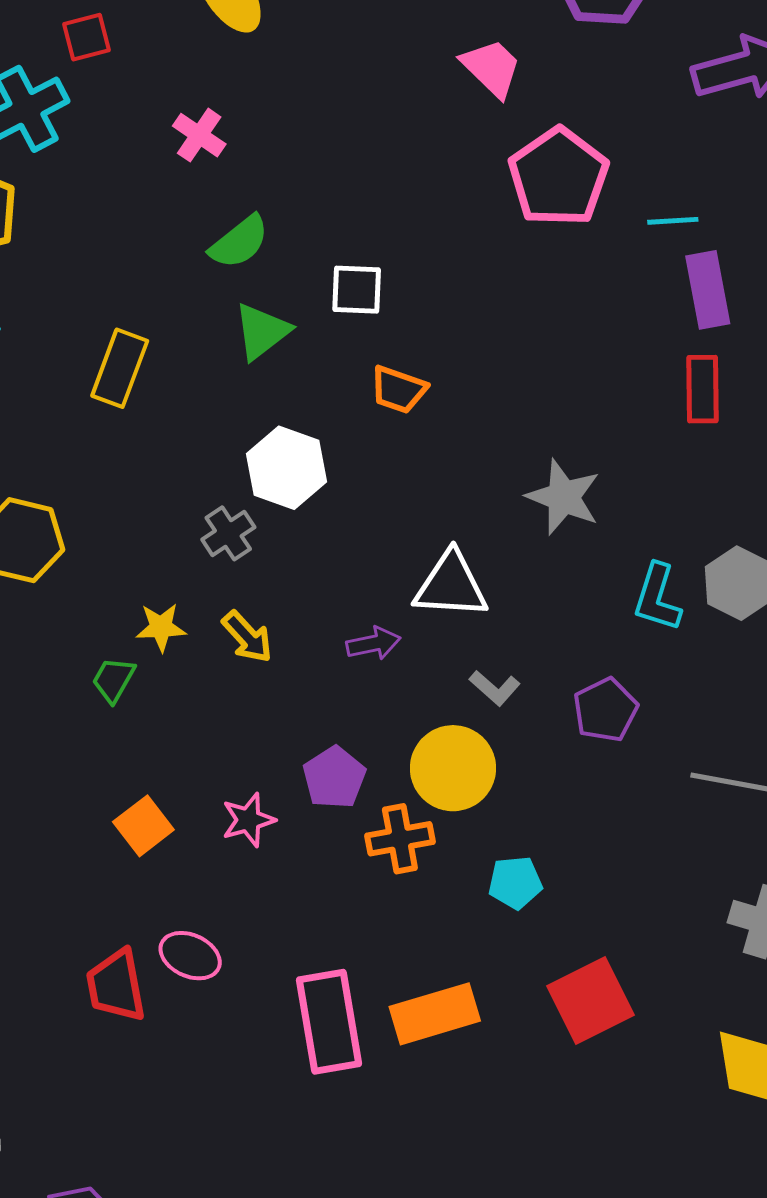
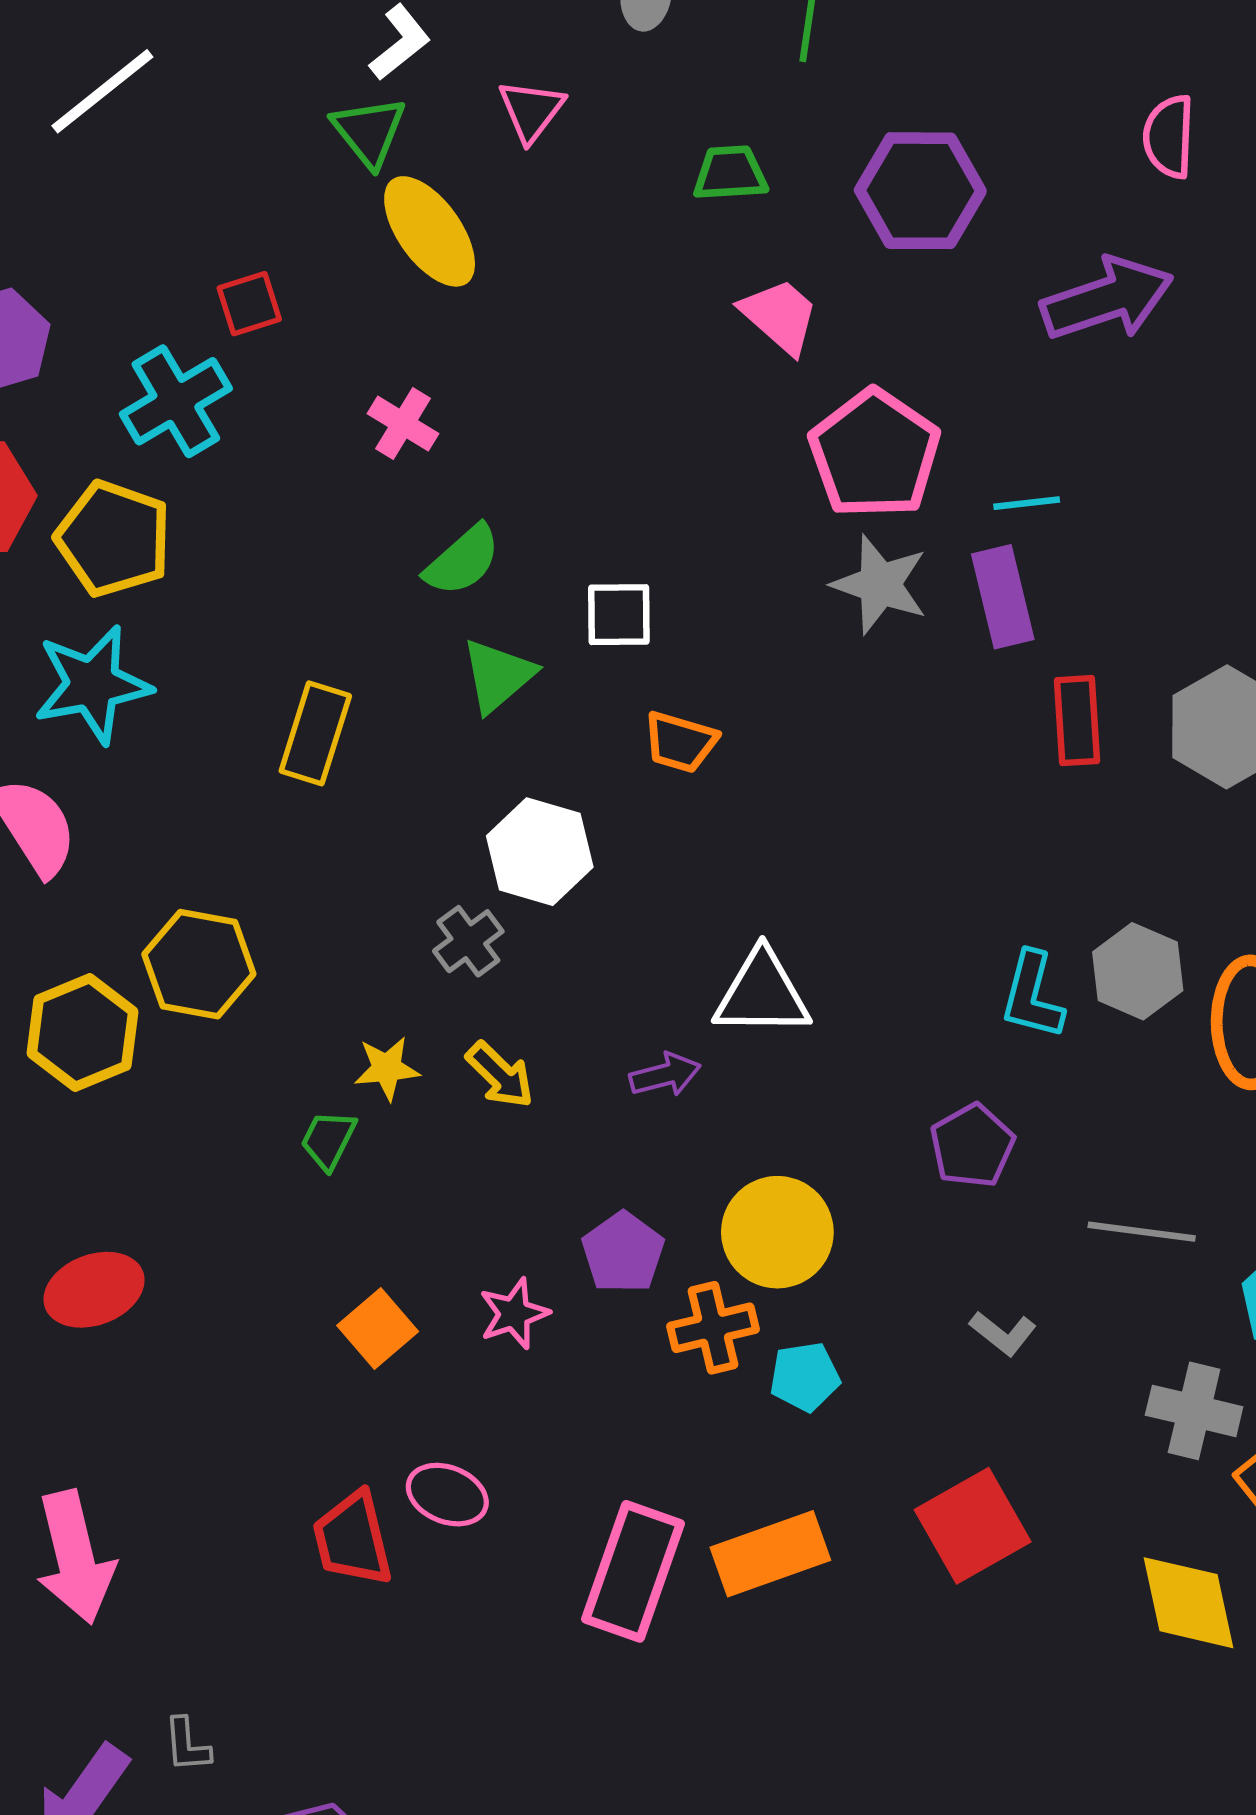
purple rectangle: (708, 290) -> (1003, 597), moved
gray star: (563, 497) -> (880, 584), moved
gray L-shape: (495, 688) -> (1003, 1333), moved
cyan pentagon: (515, 883) -> (805, 1377), moved
pink rectangle: (329, 1022) -> (633, 1571), turned 32

